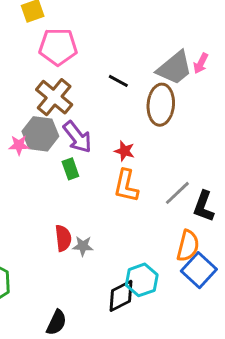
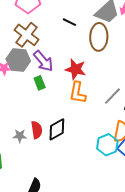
red star: (124, 151) -> (76, 69), size x1.5
gray star: (83, 246) -> (20, 136), moved
cyan hexagon: (142, 280) -> (107, 145), moved
black diamond: (121, 296) -> (57, 129), moved

